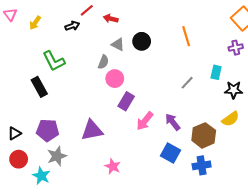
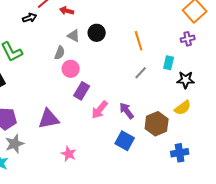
orange line: (186, 36) -> (139, 41), moved
blue cross: (202, 165) -> (180, 153), moved

